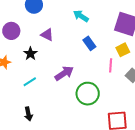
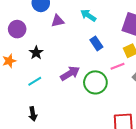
purple triangle: (47, 35) -> (58, 21), moved, turned -40
pink line: (111, 65) -> (118, 66), turned 64
green circle: (88, 94) -> (95, 82), moved

